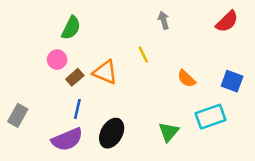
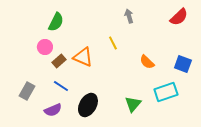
blue line: (77, 109) -> (61, 86), turned -70
gray rectangle: (18, 115) -> (27, 91), moved
purple semicircle: (67, 139) -> (53, 110), size x0.7

